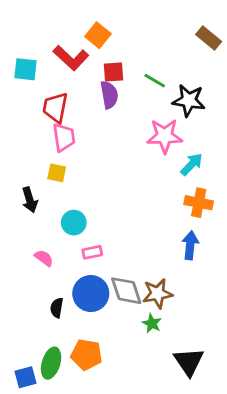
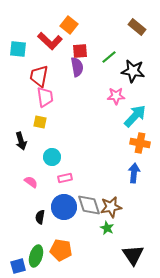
brown rectangle: (209, 38) -> (137, 27), moved
green line: (155, 81) -> (109, 57), turned -70
pink star: (165, 136) -> (116, 96), size x0.7
cyan arrow: (192, 164) -> (135, 116), size x1.4

